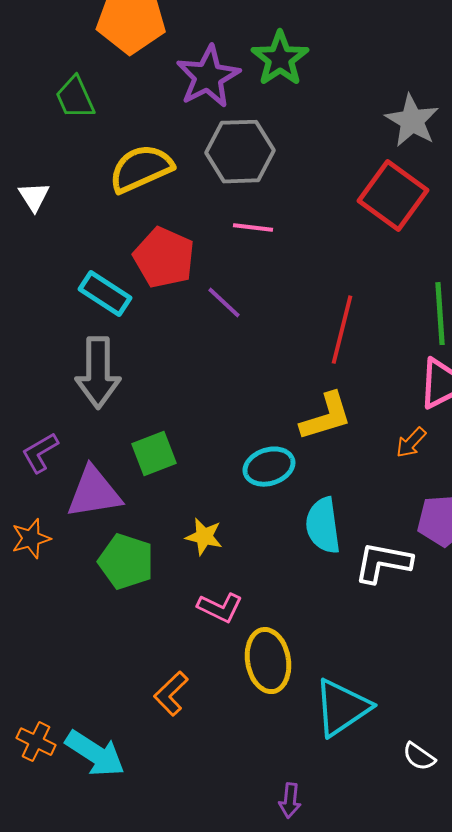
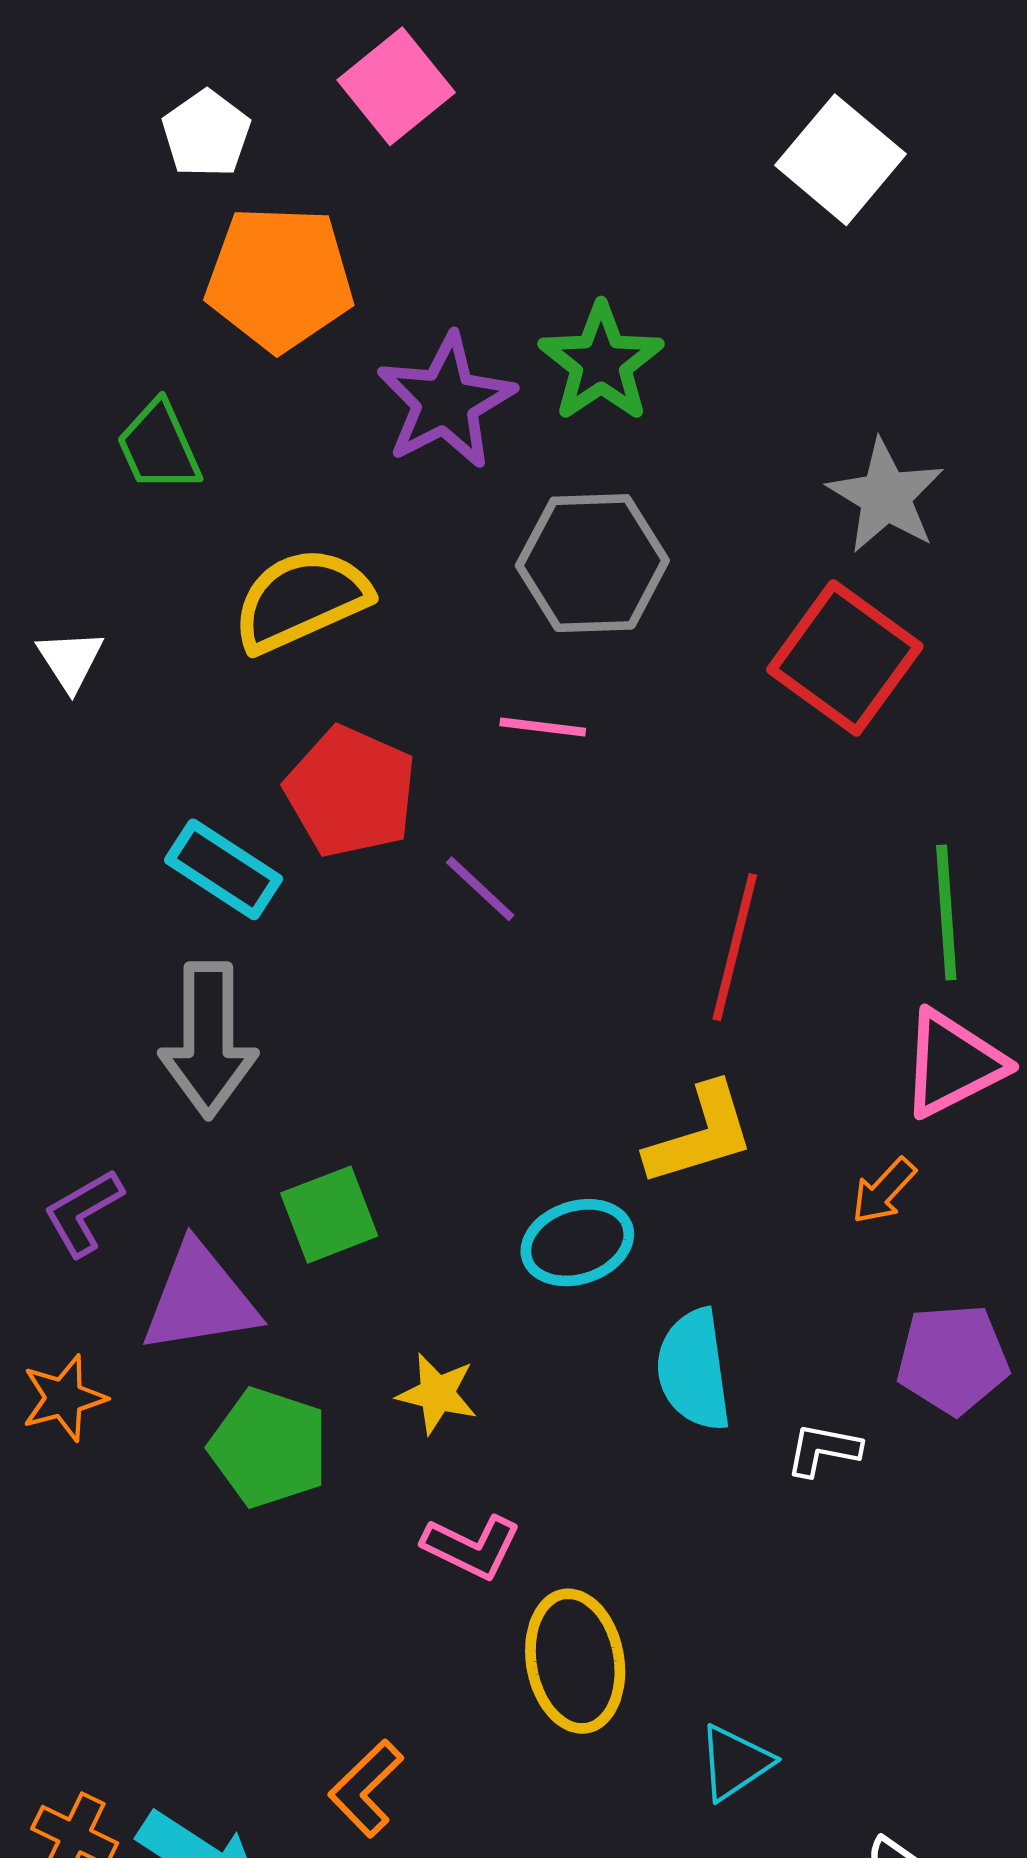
gray hexagon: (240, 152) -> (592, 563), moved
white L-shape: (383, 563) -> (823, 1450), size x0.6
orange L-shape: (171, 694) -> (366, 1788), moved
cyan triangle: (342, 708) -> (735, 1763), size x0.6

